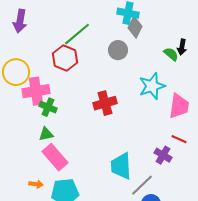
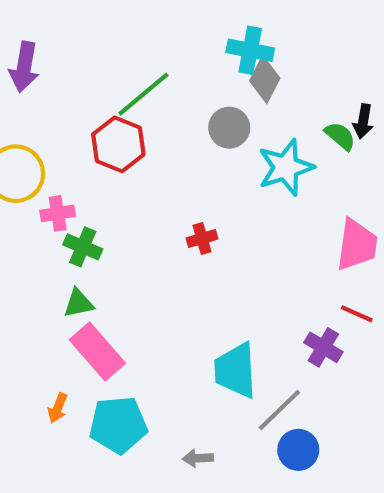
cyan star: (152, 86) -> (286, 167), moved
pink cross: (36, 91) -> (58, 213), size x0.6
red cross: (105, 103) -> (202, 239), size x0.6
orange arrow: (36, 184) -> (58, 408), turned 104

